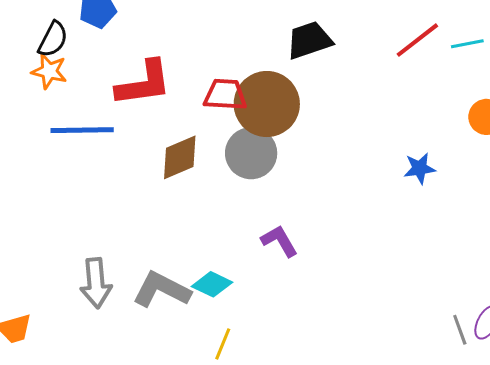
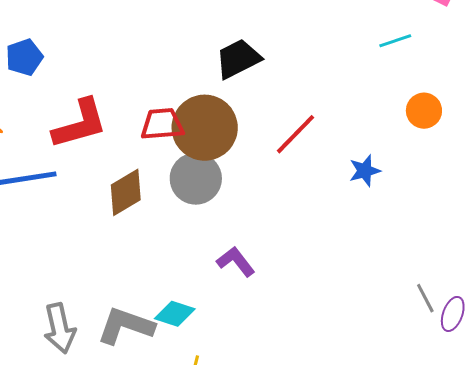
red line: (417, 40) -> (295, 134), moved
gray line: (460, 330) -> (425, 298), moved

